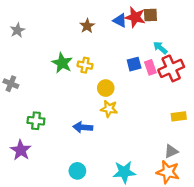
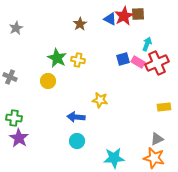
red star: (135, 17) -> (124, 16), turned 30
cyan arrow: (160, 48) -> (147, 44), turned 72
pink rectangle: (150, 67) -> (138, 62), turned -40
yellow circle: (106, 88) -> (48, 81), moved
green cross: (36, 121) -> (14, 118), moved
cyan circle: (77, 171) -> (77, 141), moved

